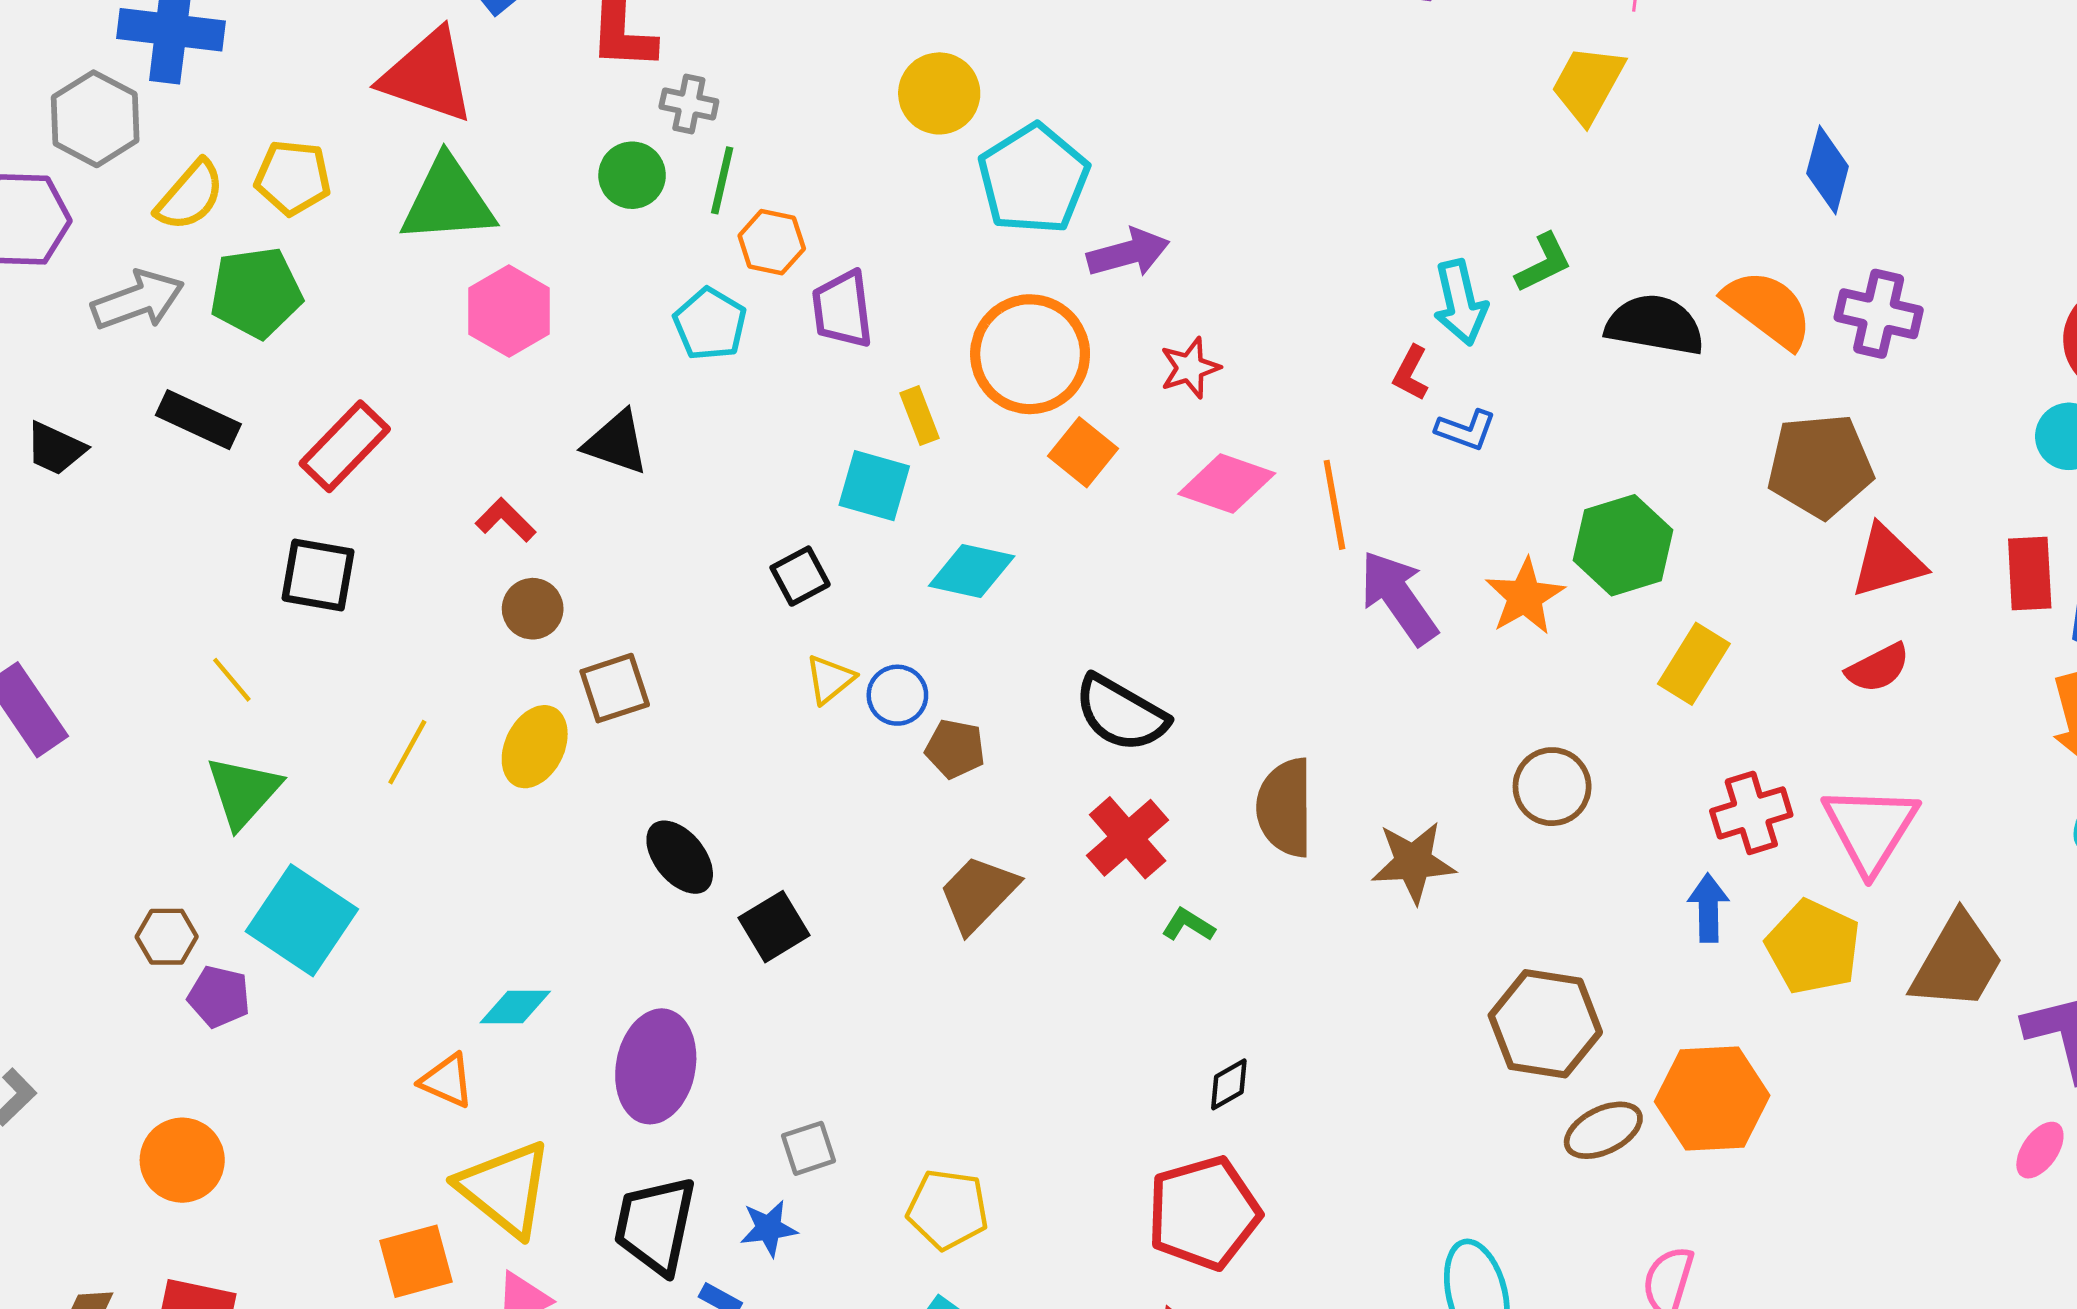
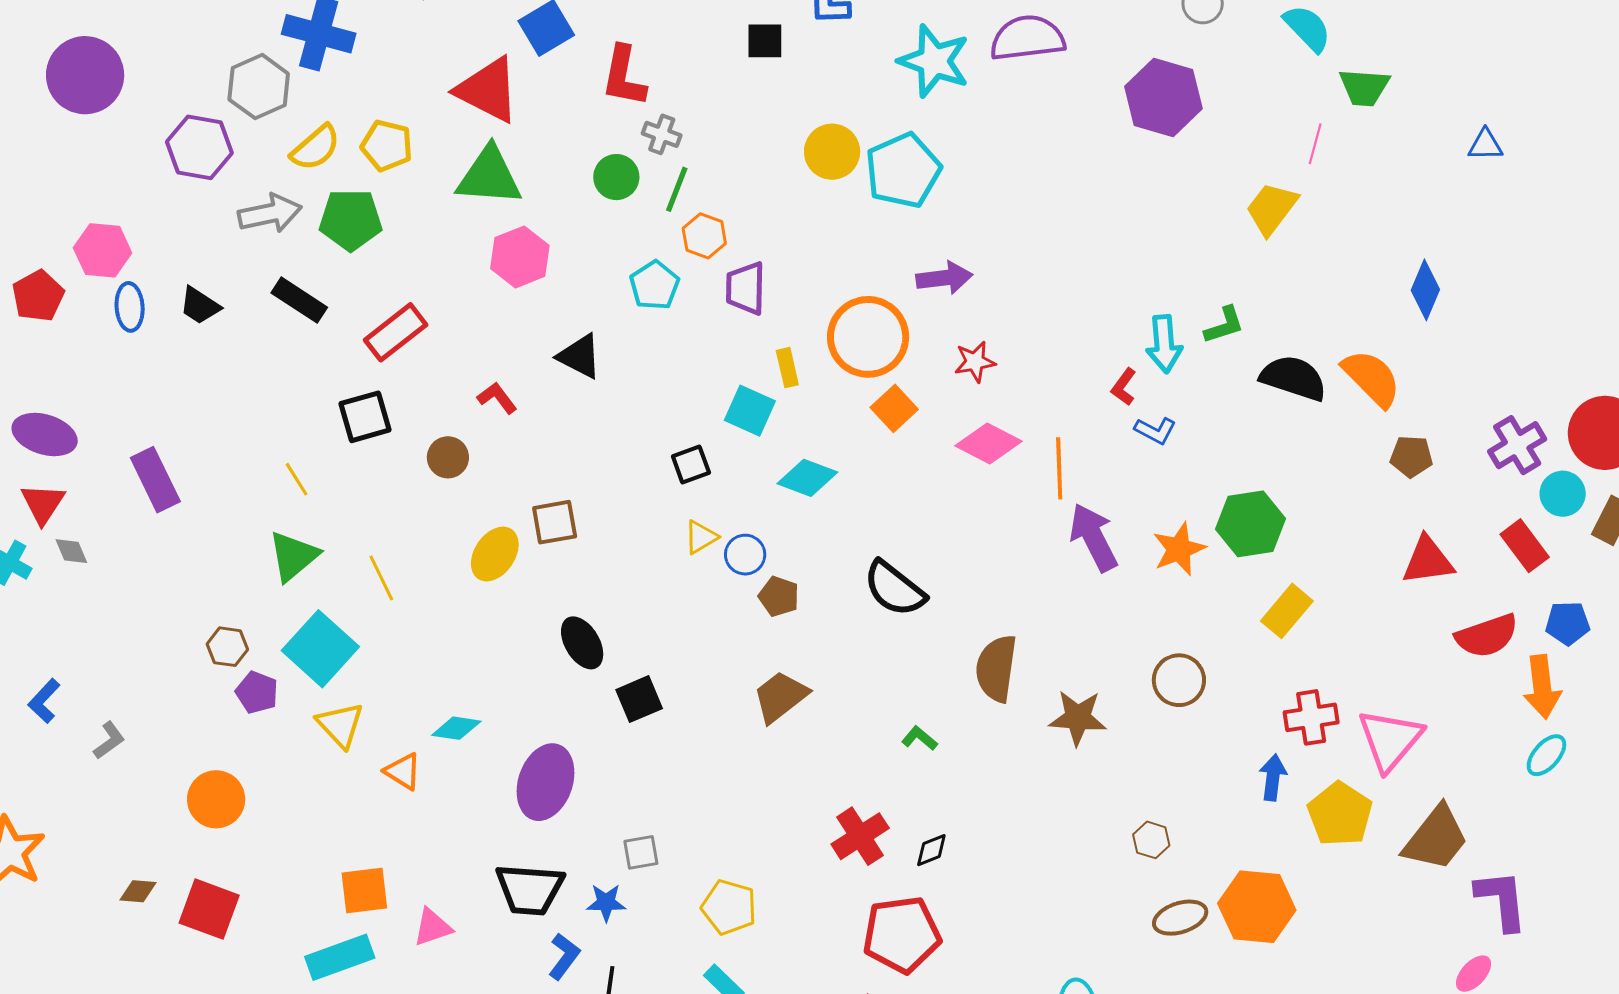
cyan pentagon: (1034, 179) -> (903, 171), moved
purple cross: (1879, 314) -> (1517, 445), moved, turned 38
brown pentagon: (1820, 466) -> (1411, 456), moved, size x0.6
red rectangle: (2030, 574) -> (1525, 546), moved, turned -42
black square: (318, 575) -> (365, 417), turned -34
brown circle: (533, 609) -> (448, 457), moved
red semicircle: (1878, 668) -> (1487, 636), moved, size x1.4
yellow line: (407, 752) -> (381, 578), moved, turned -63
red cross: (1128, 838) -> (860, 836), moved
brown hexagon: (1545, 1024) -> (1151, 840), size x0.5
yellow triangle: (505, 1189) -> (340, 725), moved, size x0.7
black trapezoid: (655, 1225) -> (530, 889), turned -106

